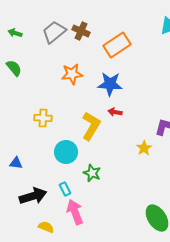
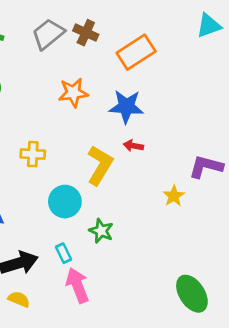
yellow semicircle: (46, 227) -> (19, 299), moved

